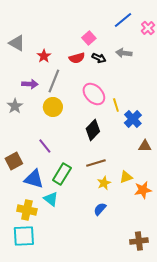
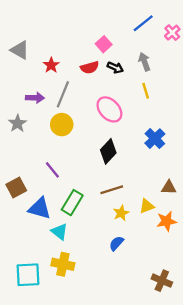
gray arrow: (124, 53) -> (144, 62), turned 63
yellow line: (116, 105) -> (146, 91), moved
brown triangle: (145, 146) -> (169, 187), moved
yellow cross: (27, 210) -> (63, 264), moved
brown cross: (139, 241) -> (162, 281), turned 30

